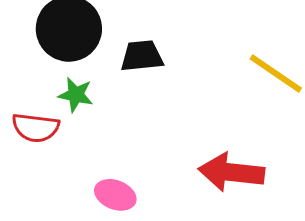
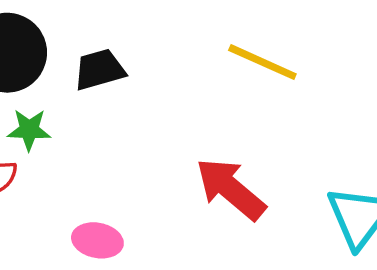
red arrow: (231, 172) -> (231, 189), turned 44

